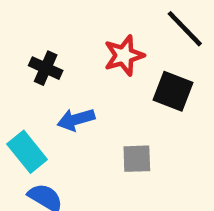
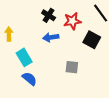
black cross: (46, 68) -> (49, 15), moved
blue arrow: (76, 119) -> (51, 37), moved

